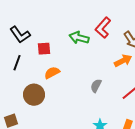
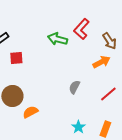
red square: (44, 49) -> (16, 58), moved
orange semicircle: (52, 73) -> (30, 112), moved

